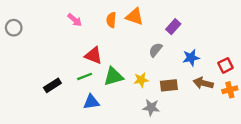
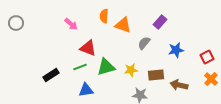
orange triangle: (135, 17) -> (123, 25), moved
pink arrow: (75, 20) -> (71, 24), moved
brown arrow: (203, 83) -> (179, 85), moved
orange cross: (230, 90) -> (211, 79), turned -32

